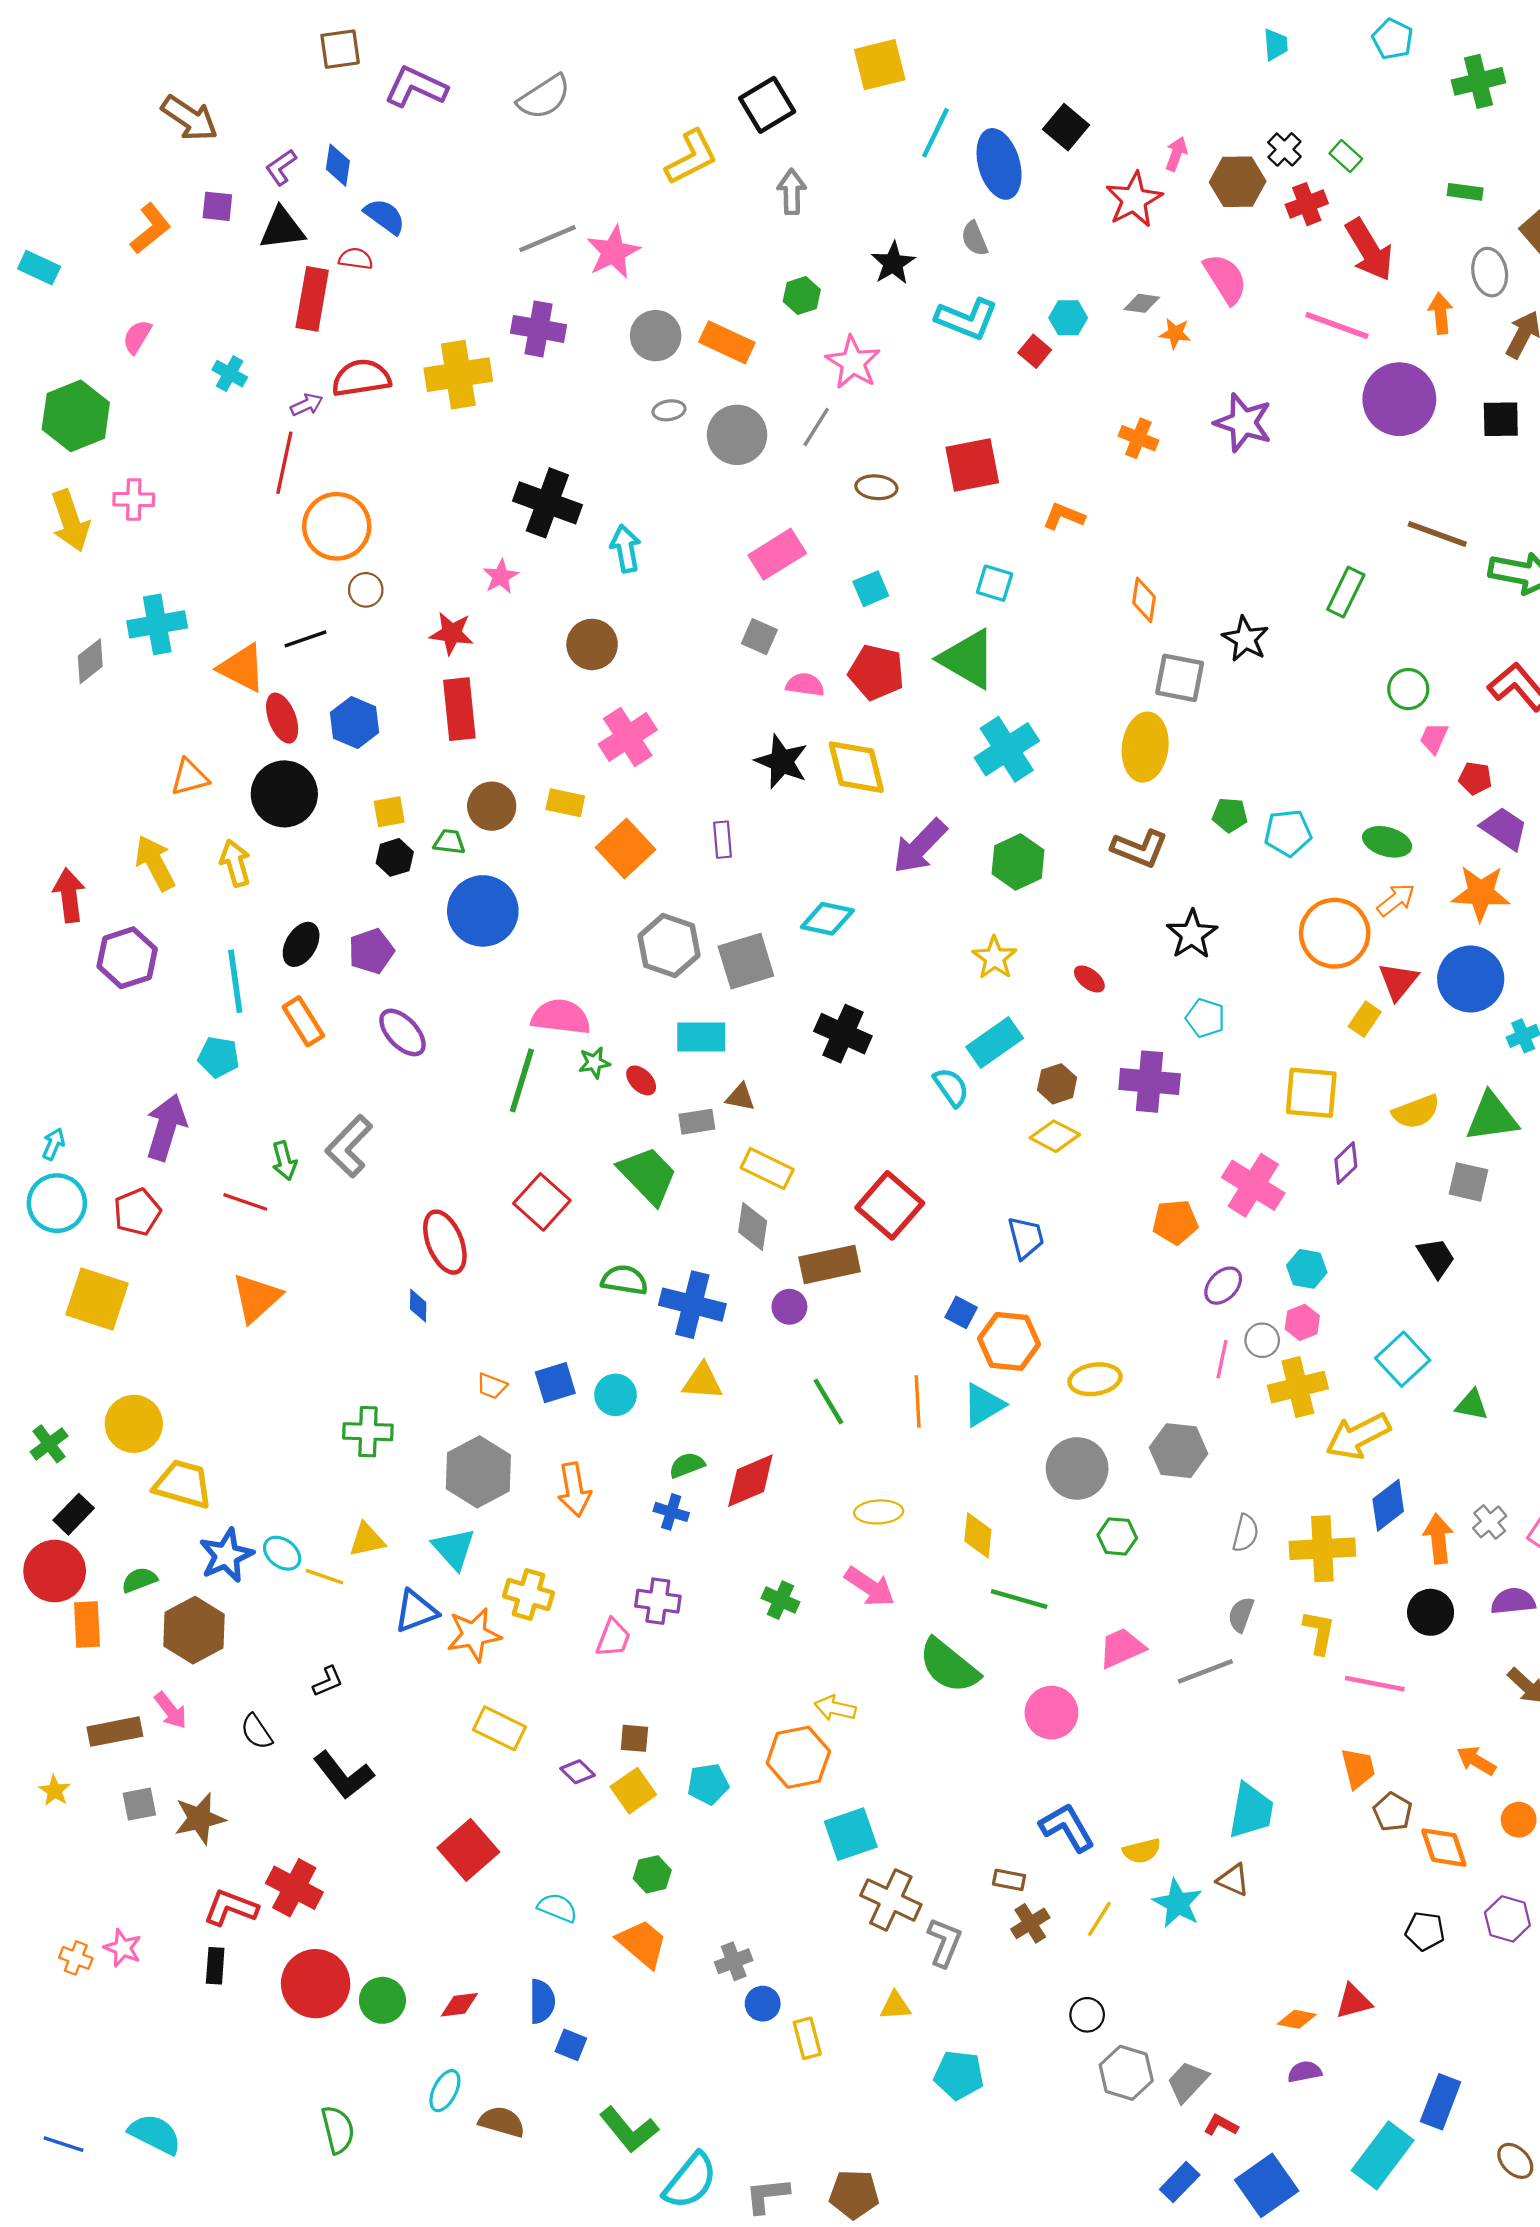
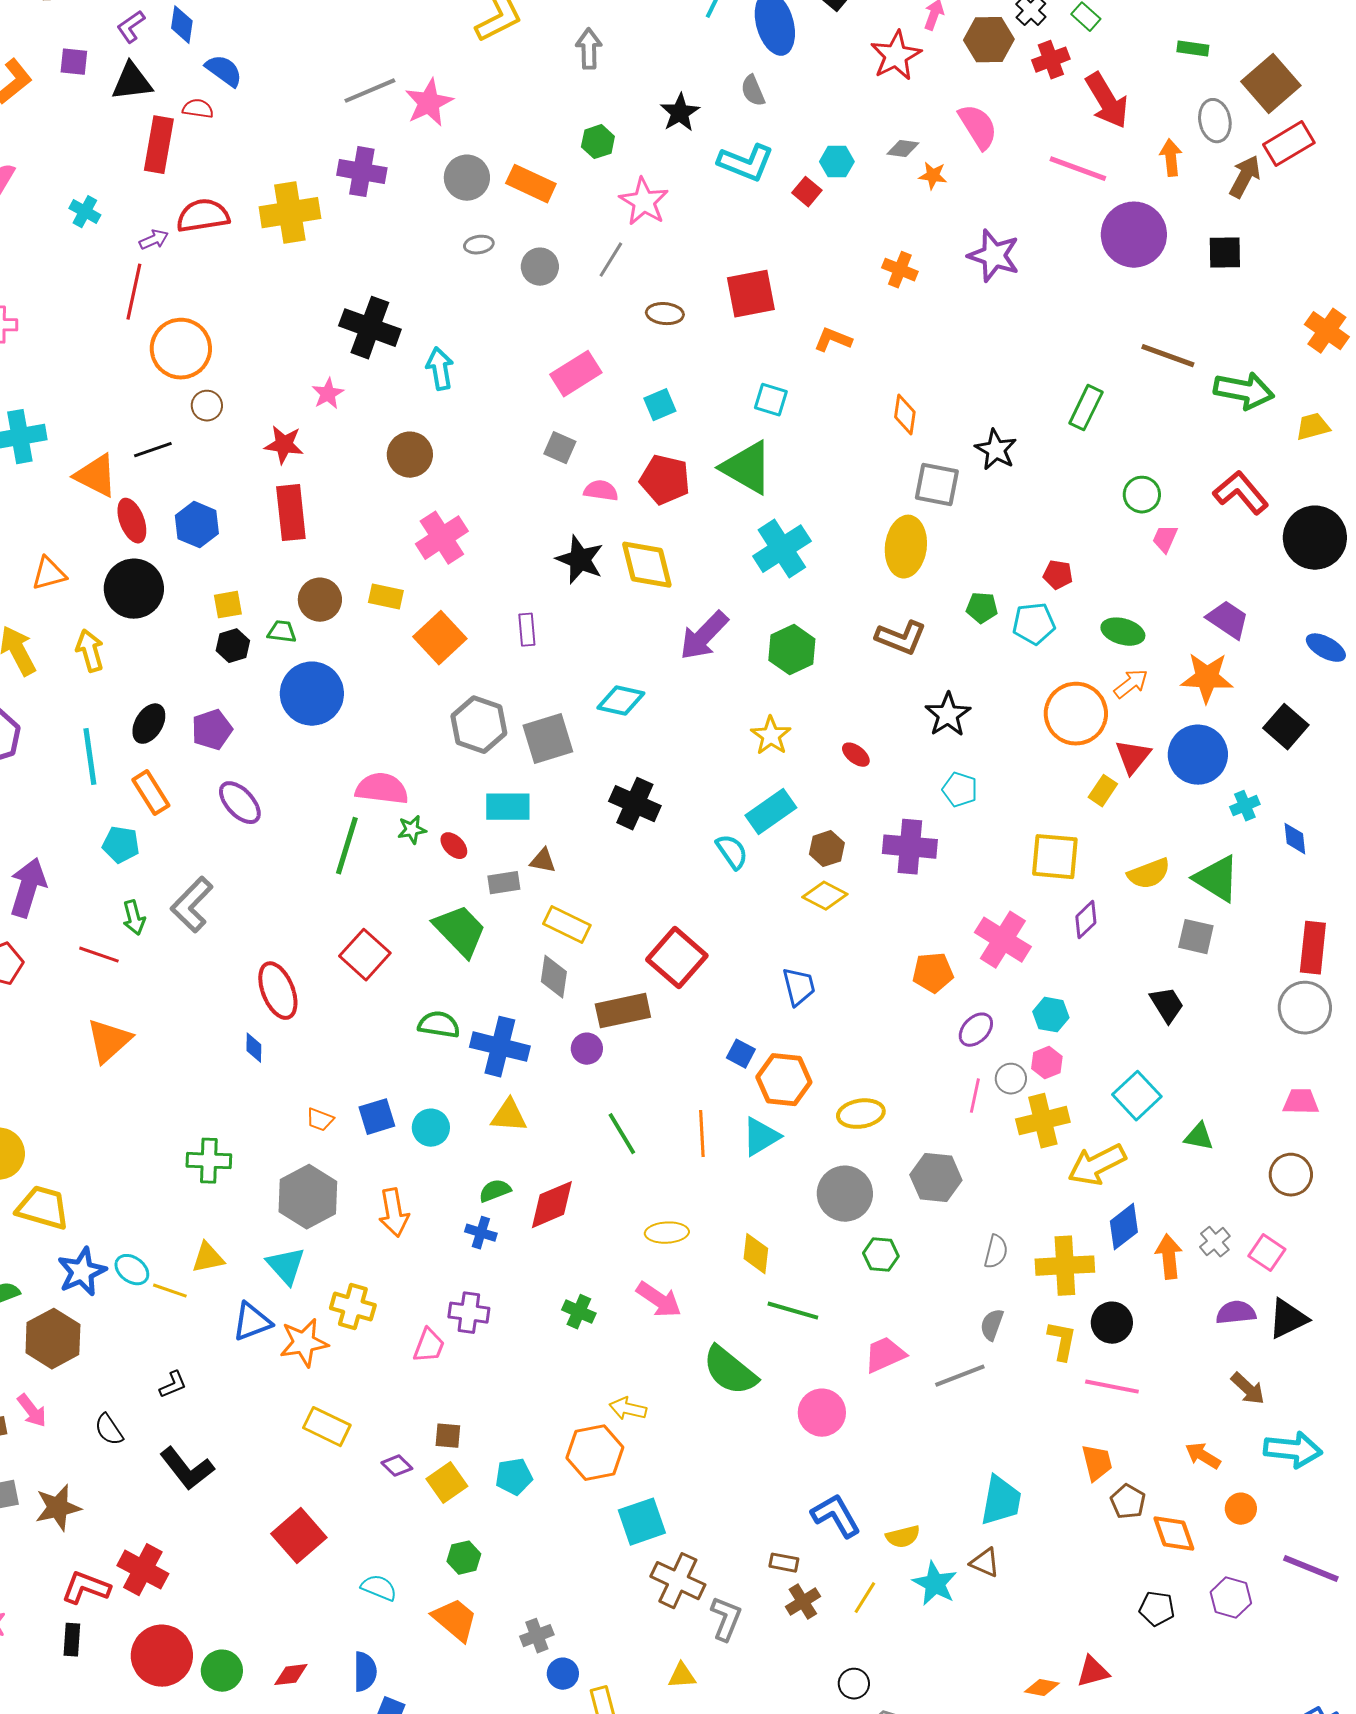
gray circle: (737, 435) -> (540, 267), size x0.7
red pentagon: (1475, 778) -> (1058, 575), moved
cyan pentagon: (219, 1057) -> (121, 845), moved
green triangle: (1492, 1117) -> (1217, 879), turned 40
black circle: (1431, 1612) -> (1112, 1323), moved

